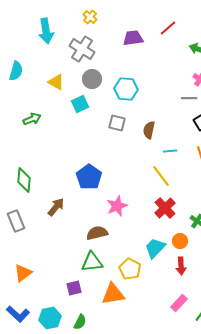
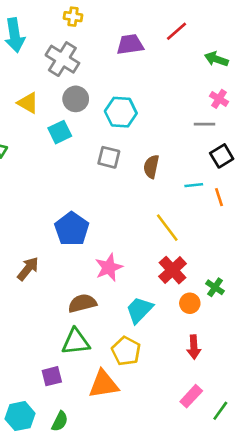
yellow cross: (90, 17) -> (73, 17), turned -32
cyan line: (170, 151) -> (194, 185), moved
orange circle: (180, 241) -> (190, 303), moved
cyan trapezoid: (155, 248) -> (139, 310), moved

